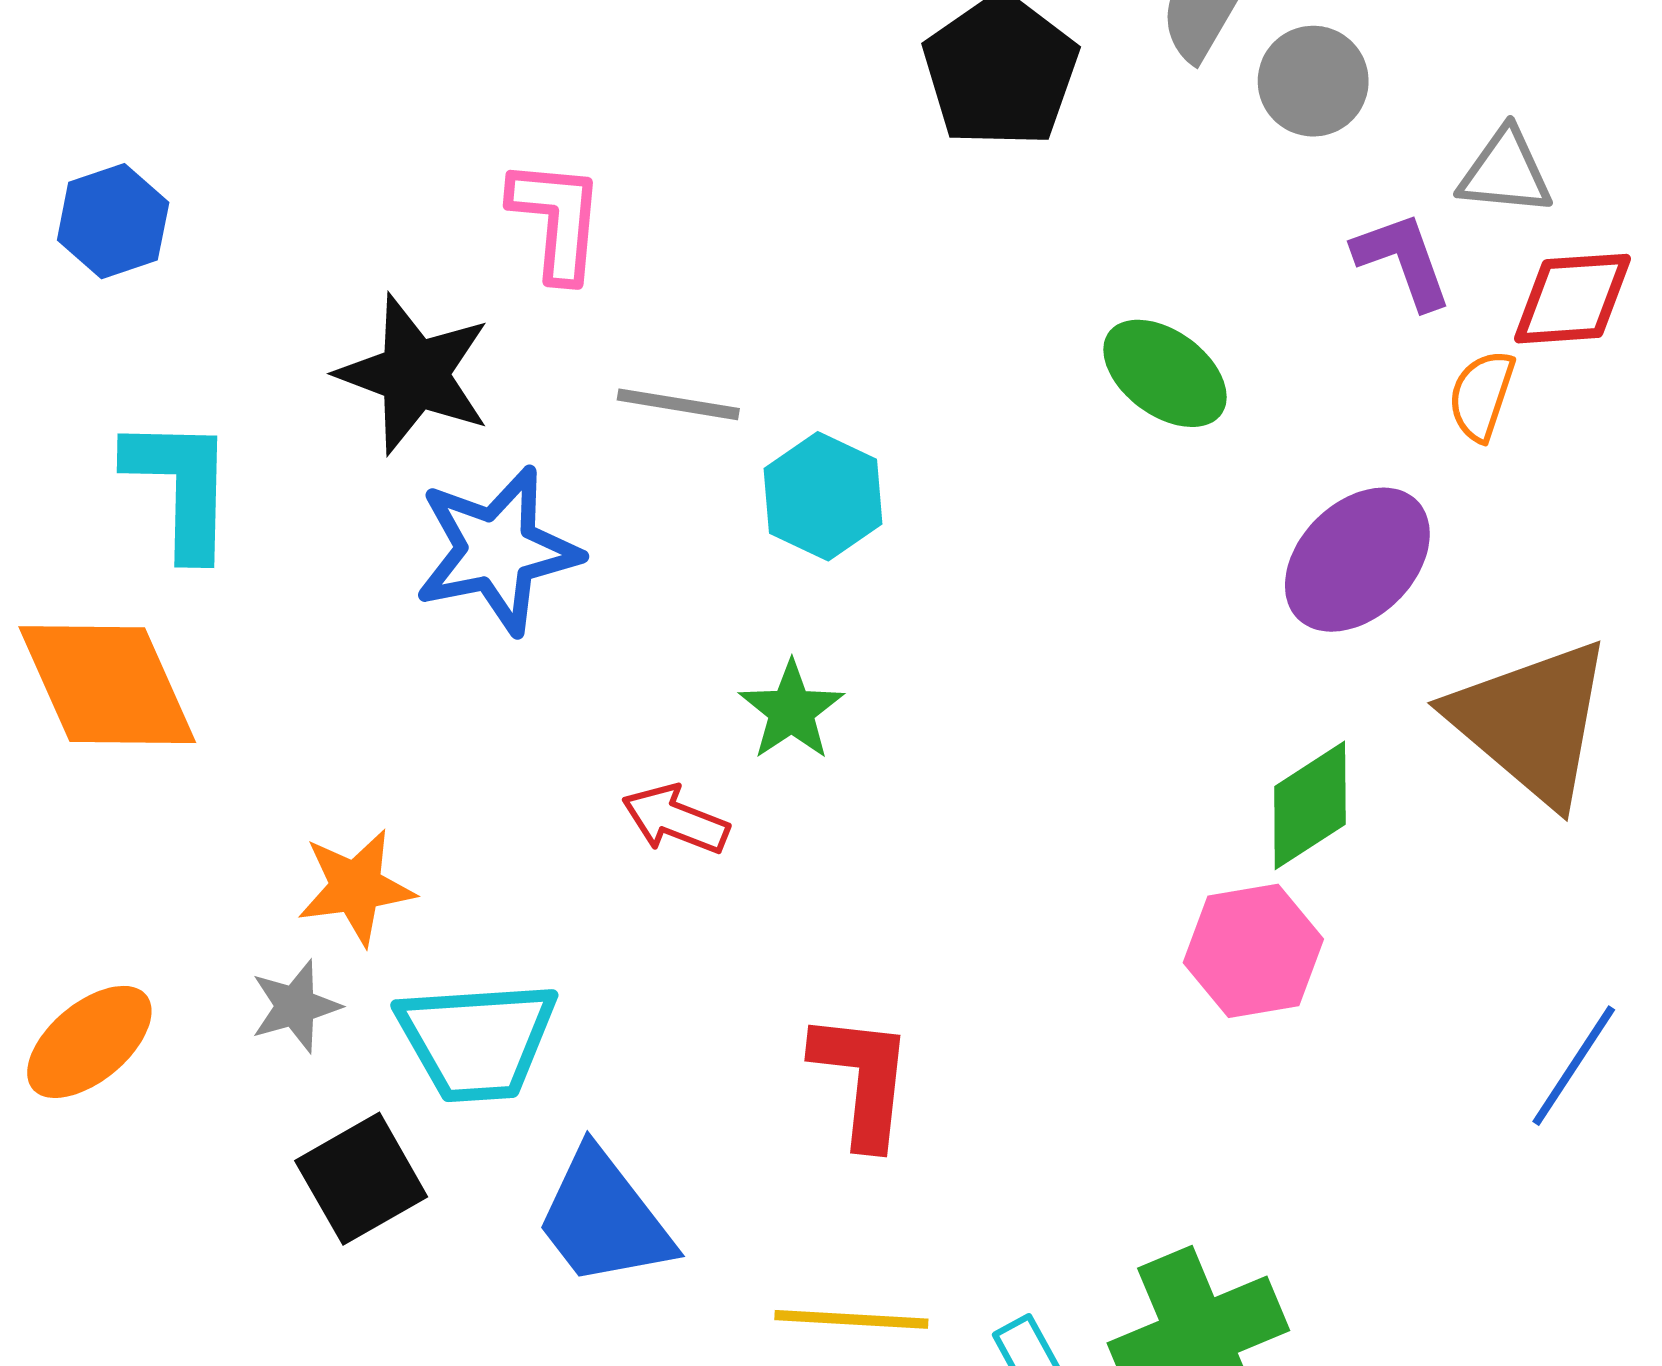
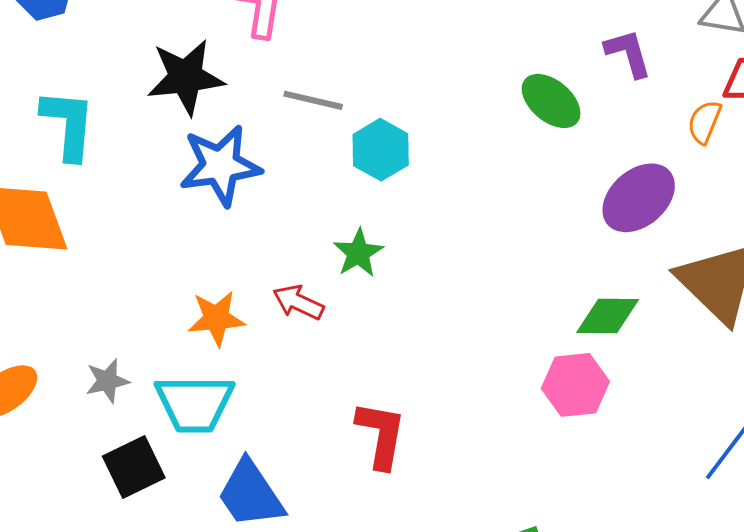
purple L-shape: (1403, 260) -> (628, 53), moved
black star: (414, 374) -> (186, 77), turned -30
green diamond: (1310, 805) -> (608, 316), turned 30
orange star: (356, 887) -> (216, 318), moved

